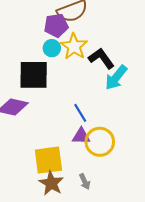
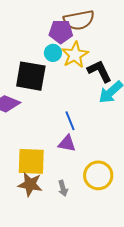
yellow circle: (100, 142) -> (98, 175), moved
brown star: (51, 183) -> (30, 184), turned -30

